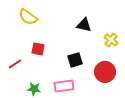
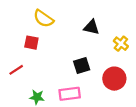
yellow semicircle: (28, 17) -> (43, 19), moved
red square: (38, 49) -> (31, 43), moved

